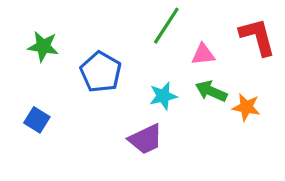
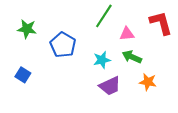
orange star: (246, 107) -> (148, 82), moved
purple trapezoid: (146, 139) -> (110, 86), moved

